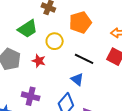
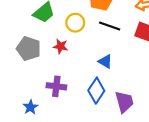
black line: (84, 59) -> (110, 26), moved

